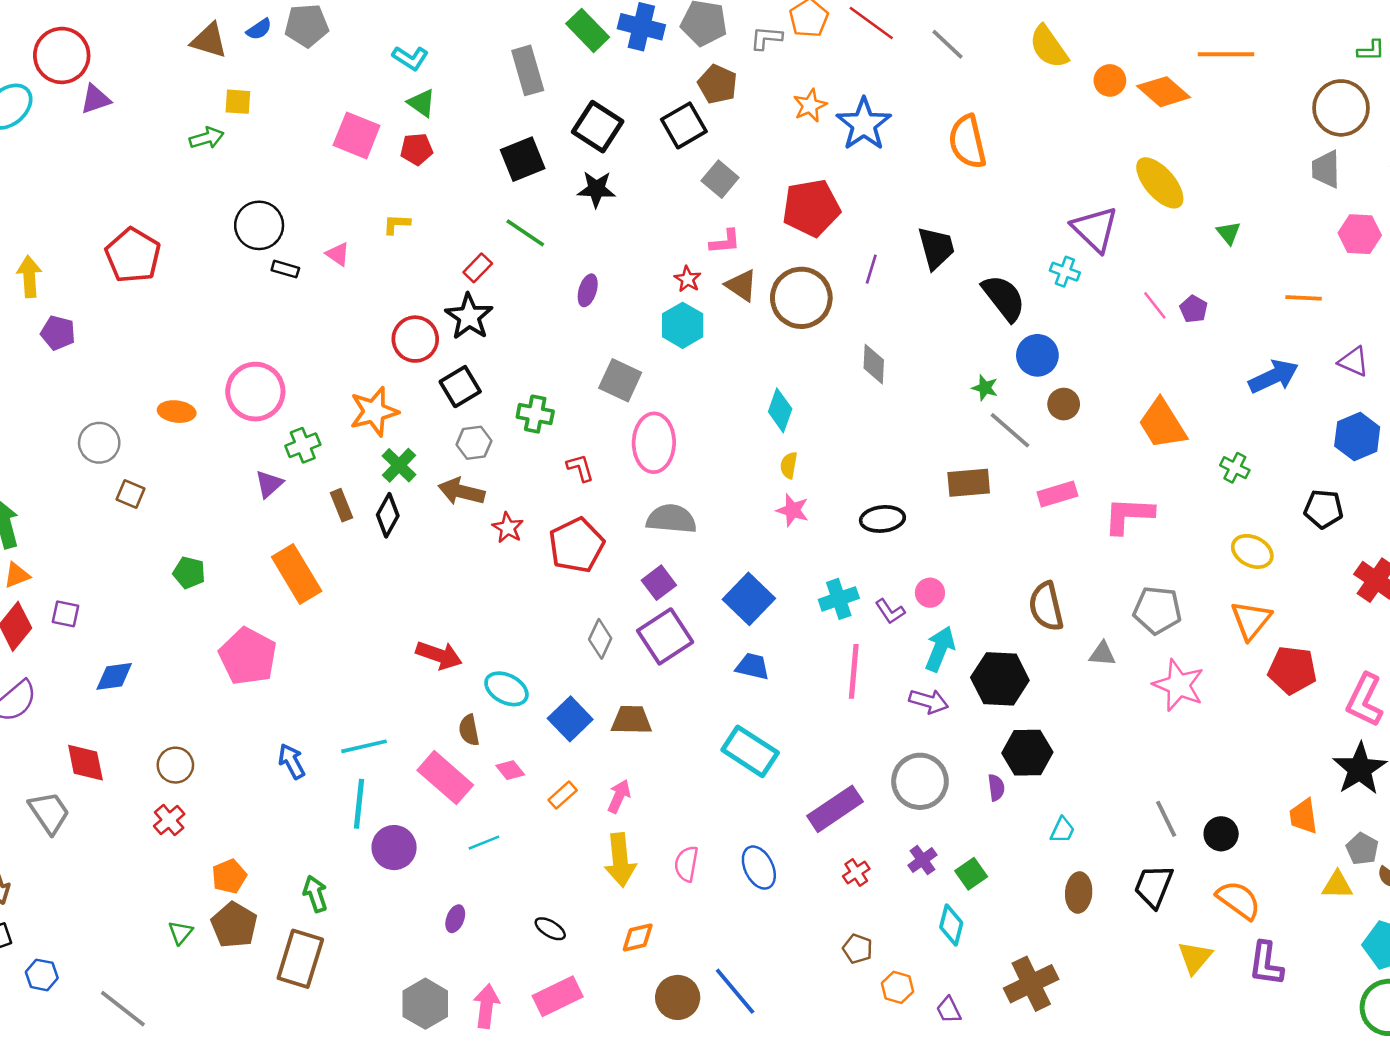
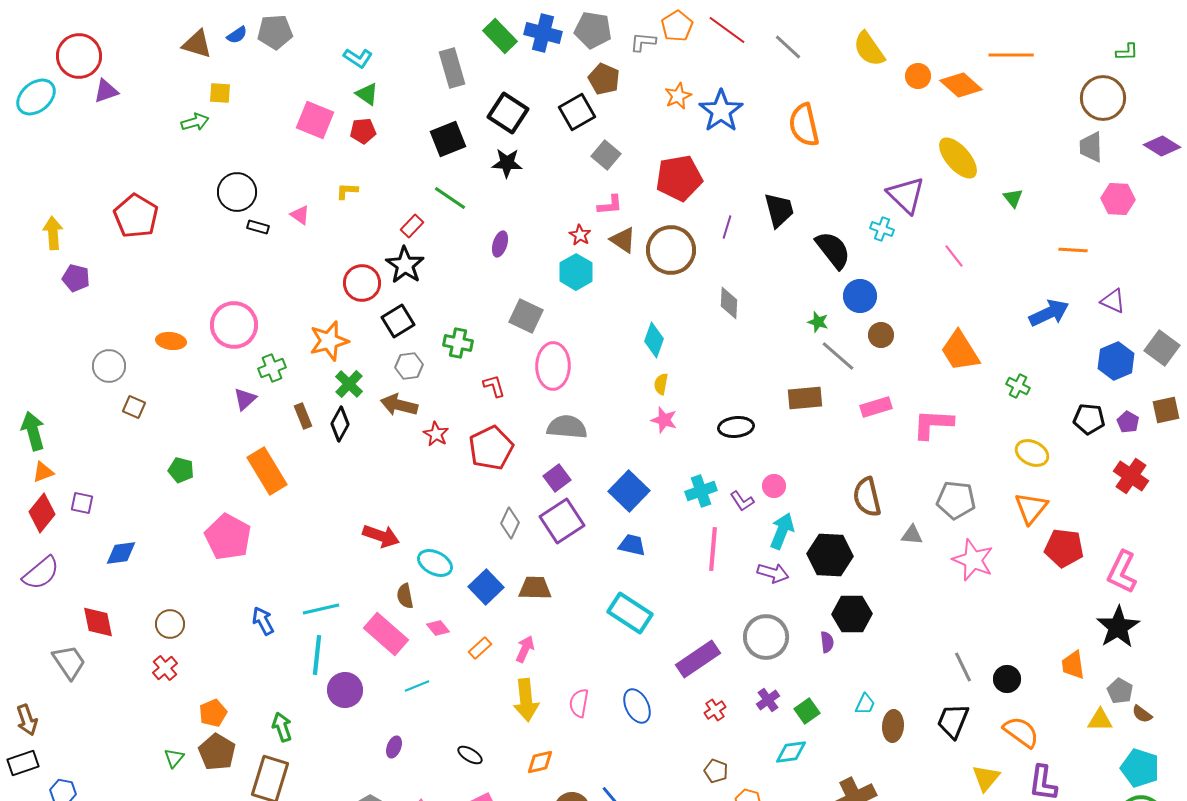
purple pentagon: (1194, 309) -> (1128, 422), moved
cyan trapezoid: (1062, 830) -> (865, 704), moved
cyan diamond: (951, 925) -> (791, 752), turned 68

